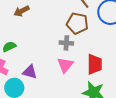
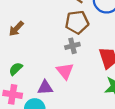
pink triangle: (65, 65) -> (65, 71), moved

